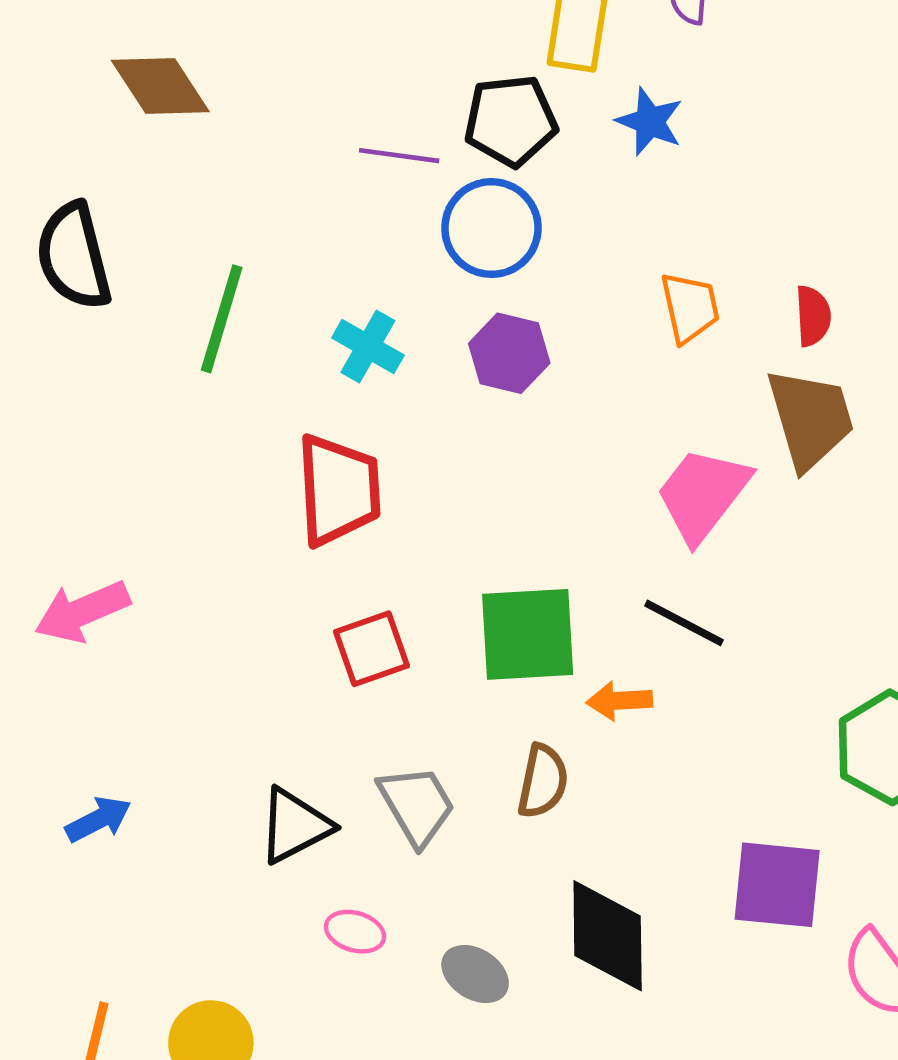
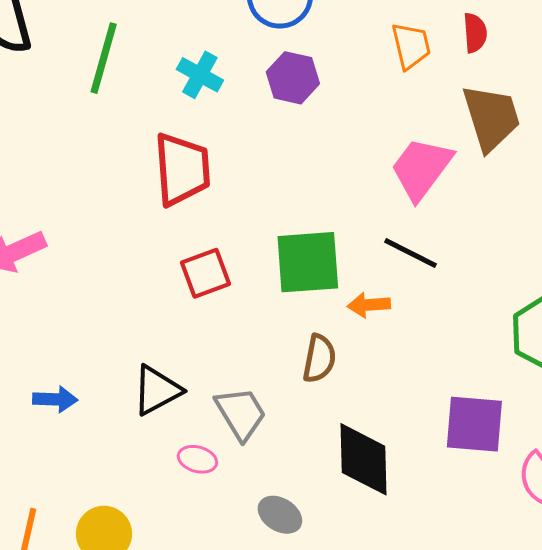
red semicircle: (813, 316) -> (475, 33), moved
gray trapezoid: (417, 805) -> (241, 413), moved
blue arrow: (98, 819) -> (55, 399), moved, turned 30
gray ellipse: (475, 974) -> (280, 515), moved

